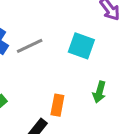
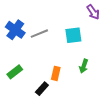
cyan square: (81, 46) -> (73, 35), turned -30

